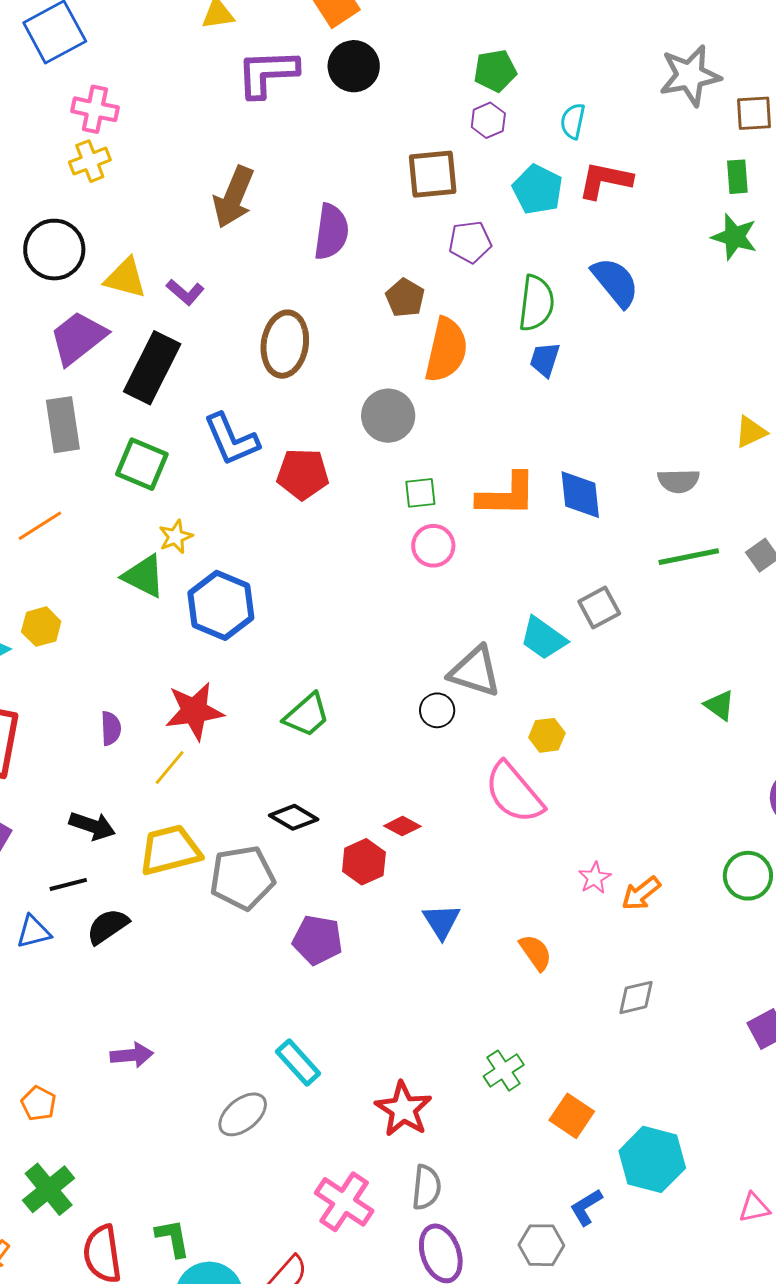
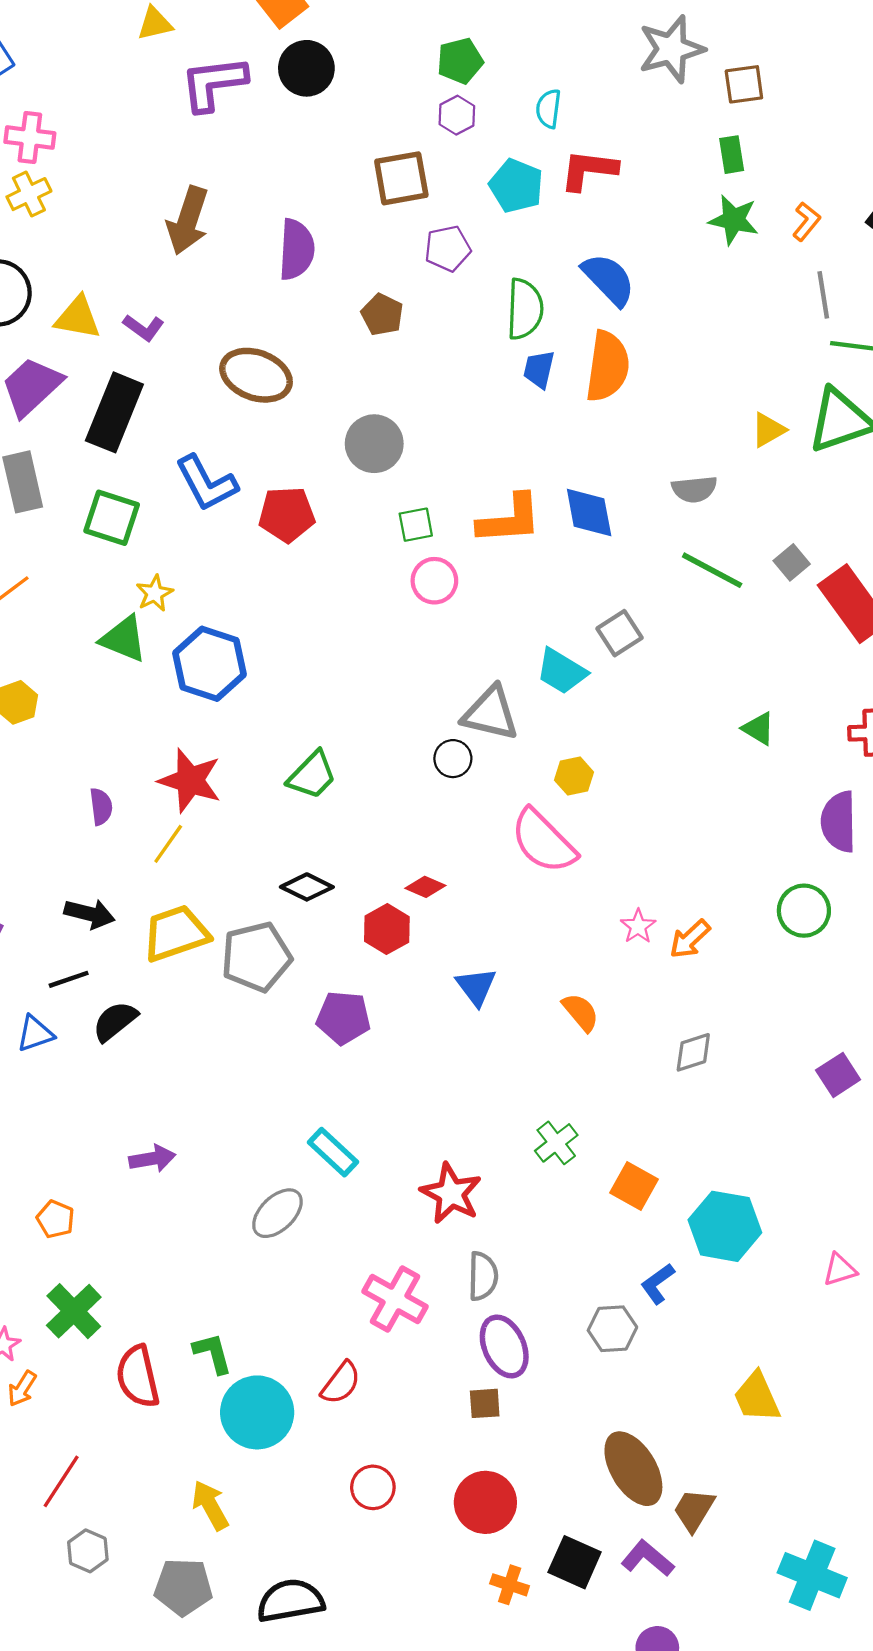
brown ellipse: (285, 344) -> (256, 375), turned -74
orange semicircle: (446, 350) -> (608, 366), moved
green line: (689, 557) -> (712, 570), turned 44
red star: (194, 711) -> (190, 780), turned 30

